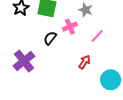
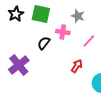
pink cross: (70, 27) -> (63, 32), turned 32

